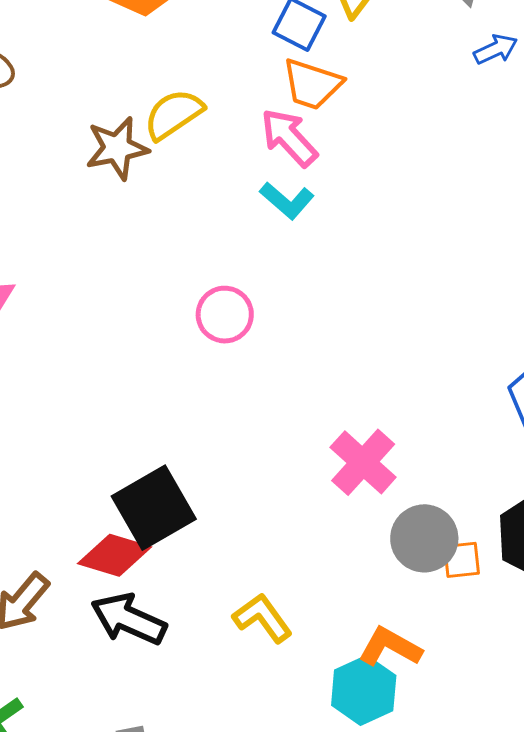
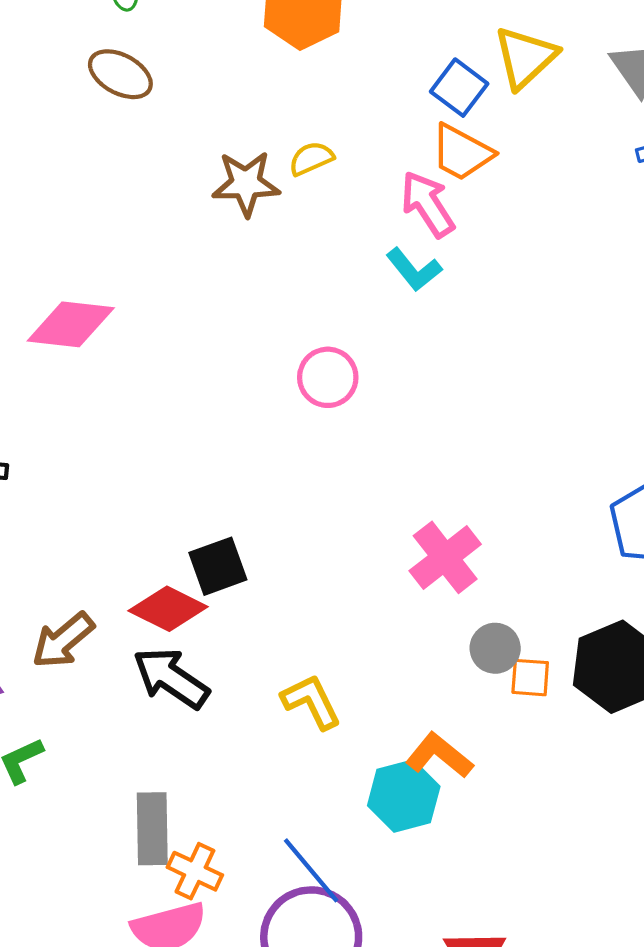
yellow semicircle: (174, 114) -> (311, 159), size x0.7
black square: (154, 508) -> (218, 566), size x0.7
gray circle: (424, 538) -> (495, 648), size x0.7

